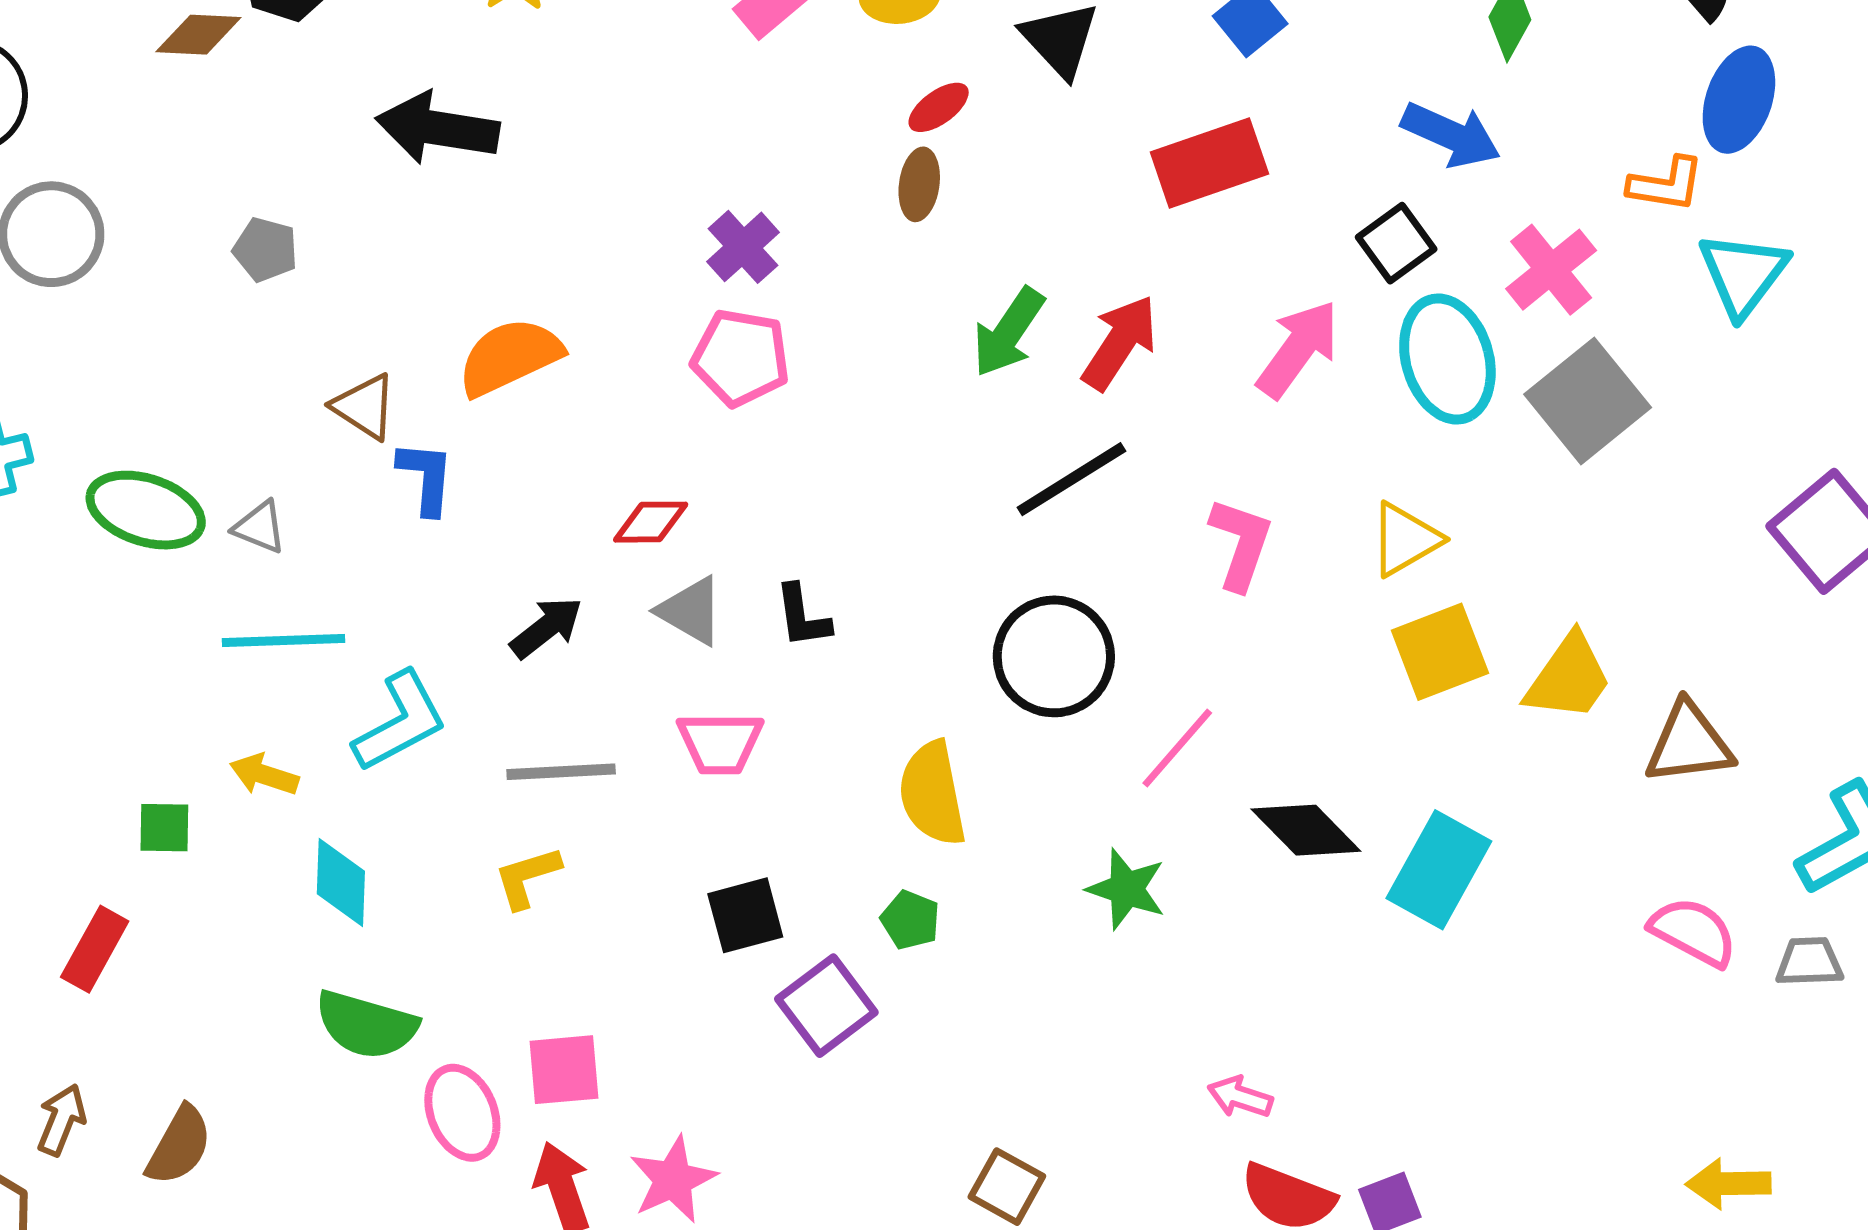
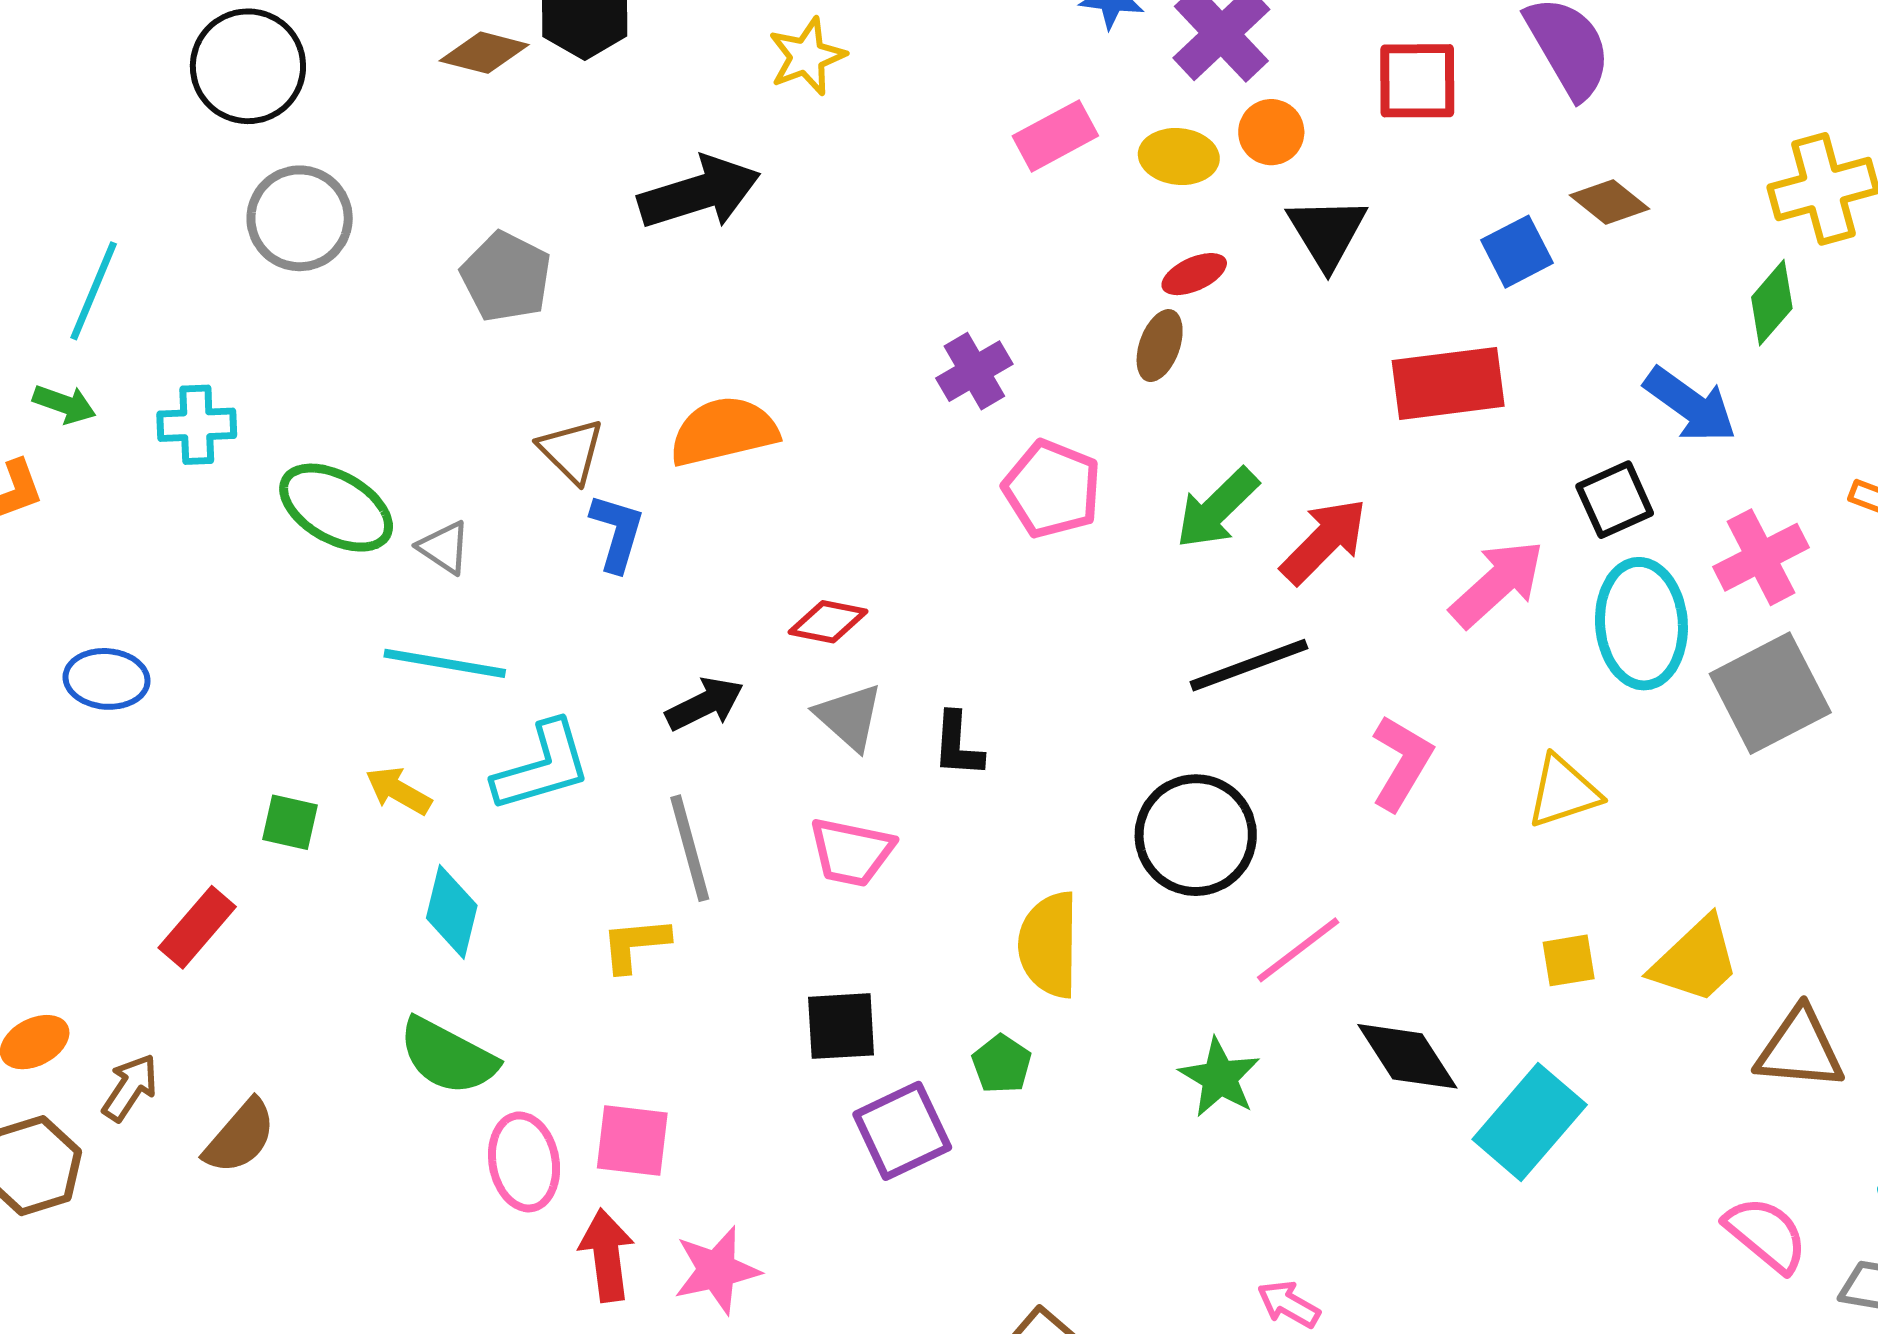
black arrow: (437, 128) -> (699, 193), turned 142
gray pentagon: (265, 250) -> (506, 277), size x1.4
pink pentagon: (741, 358) -> (1052, 489), moved
yellow square: (1440, 652) -> (1569, 960), moved, size x0.6
gray line: (561, 772) -> (690, 848), turned 66

